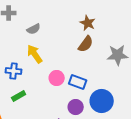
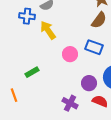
blue cross: (14, 71) -> (27, 16), moved
blue rectangle: (78, 82) -> (94, 47), moved

